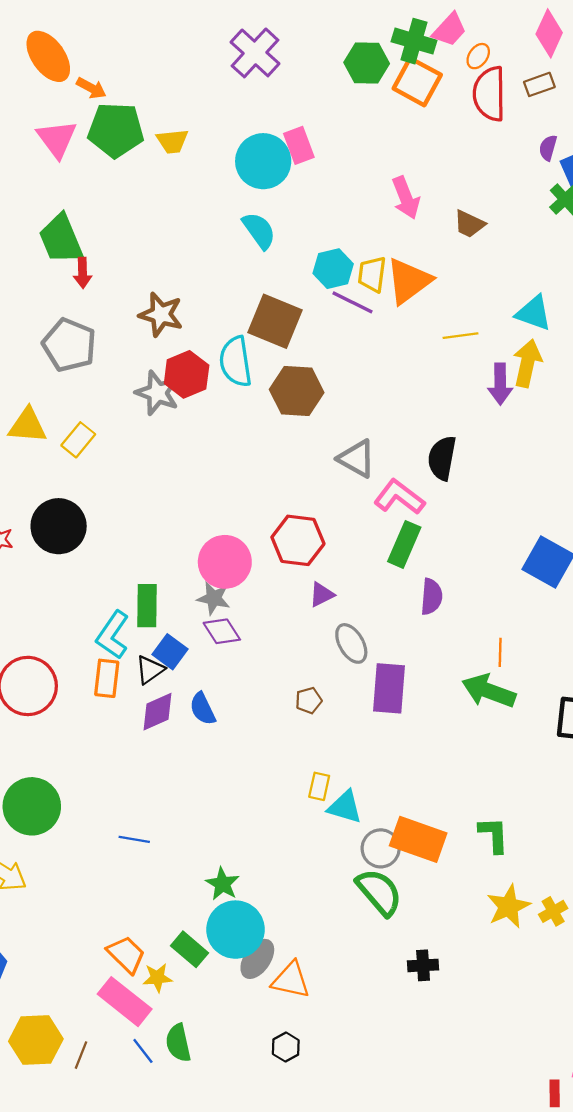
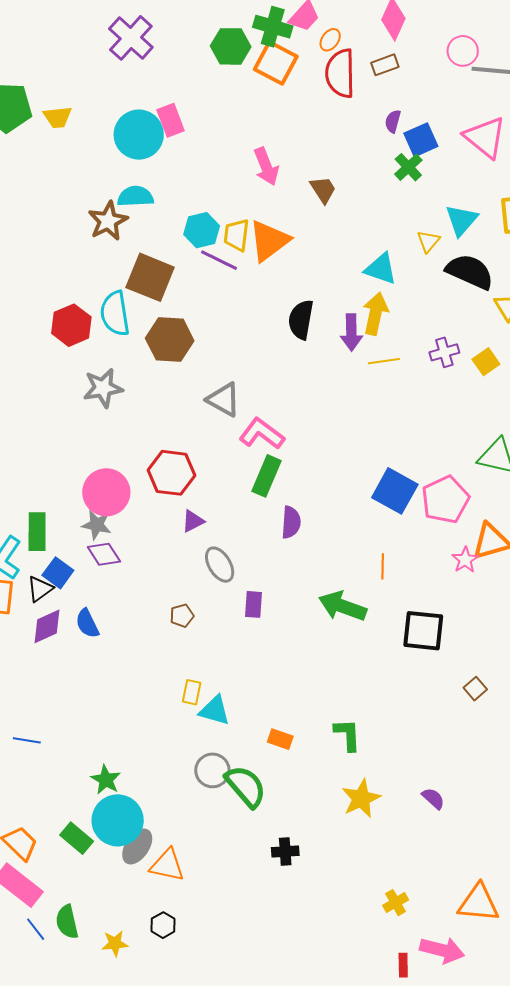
brown trapezoid: (469, 224) -> (323, 190), turned -148
cyan semicircle: (259, 231) -> (135, 196), turned -57
brown star: (161, 315) -> (108, 221), moved, turned 30
yellow line: (460, 336) -> (384, 361), moved
gray star: (157, 393) -> (103, 388), moved, turned -30
black semicircle: (442, 458) -> (301, 320), moved
orange line: (500, 652) -> (383, 566), moved
purple rectangle: (389, 688) -> (253, 604), size x0.6
orange rectangle: (418, 839) -> (280, 739), size x0.5
gray circle: (381, 848) -> (212, 770), moved
yellow cross: (553, 911) -> (396, 903), moved
yellow star: (157, 978) -> (115, 943), moved

